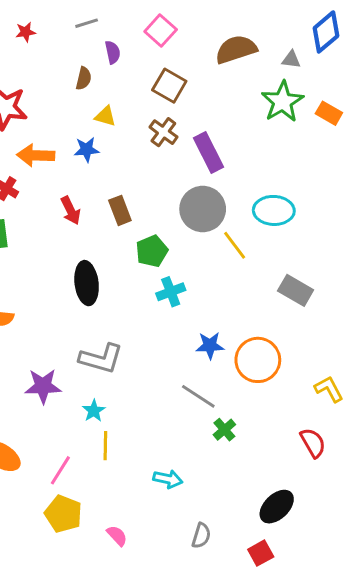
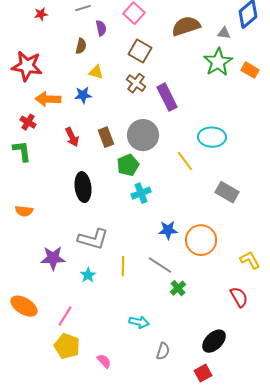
gray circle: (203, 209) -> (143, 135), moved
yellow line: (105, 446) -> (123, 266), moved
gray semicircle: (201, 536) -> (163, 351), moved

